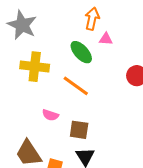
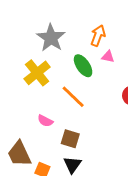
gray star: (22, 25) -> (51, 38), moved
yellow cross: (35, 67) -> (37, 73), turned 36

